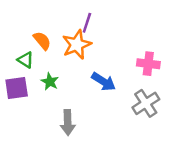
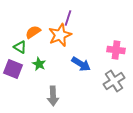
orange semicircle: (42, 41) -> (33, 32), turned -84
purple square: (17, 88) -> (13, 69), turned 30

